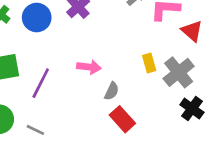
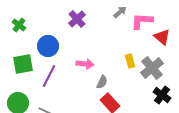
blue circle: (37, 18) -> (48, 46), moved

